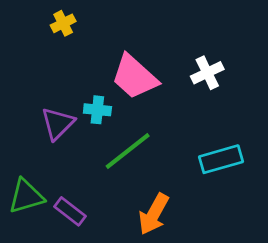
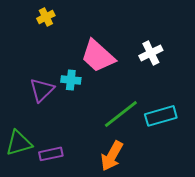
green line: (128, 151) -> (121, 114), moved
purple rectangle: (70, 211) -> (51, 154), turned -50

